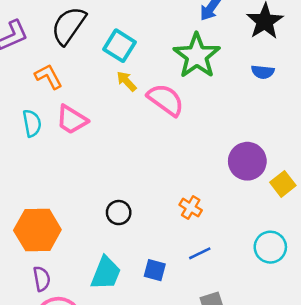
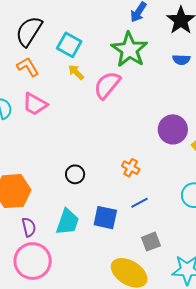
orange L-shape: (49, 76) -> (28, 67), moved
pink semicircle: (166, 100) -> (107, 85), turned -84
blue square: (155, 270) -> (105, 218), size x1.4
purple semicircle: (42, 279) -> (29, 227), moved

